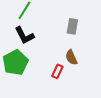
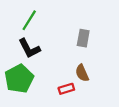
red rectangle: (57, 71) -> (66, 89), turned 48

